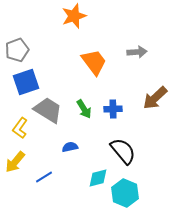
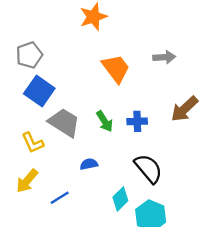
blue square: (26, 82) -> (39, 91), turned -36
yellow L-shape: (20, 128) -> (33, 143), turned -60
cyan diamond: (98, 178) -> (120, 199), turned -30

